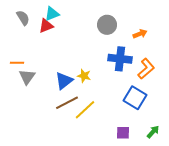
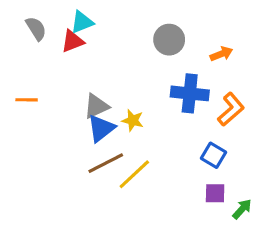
gray triangle: (27, 77) -> (96, 106), moved, turned 30
blue square: (135, 98) -> (213, 155), size x0.7
purple square: (123, 133) -> (215, 193), moved

